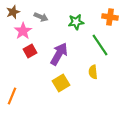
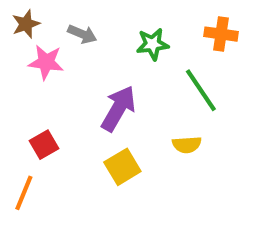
pink star: (23, 31) -> (46, 62), turned -30
red square: (30, 51) -> (44, 145), moved
yellow semicircle: (93, 72) -> (187, 145), turned -88

